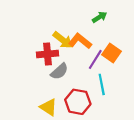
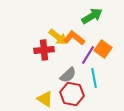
green arrow: (100, 17) -> (92, 16), size x1.5
gray semicircle: (59, 71) -> (68, 75), moved

